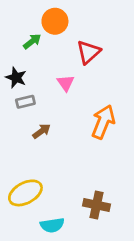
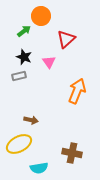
black star: (16, 78) -> (24, 57), moved
brown arrow: (42, 131) -> (31, 120), moved, turned 48

